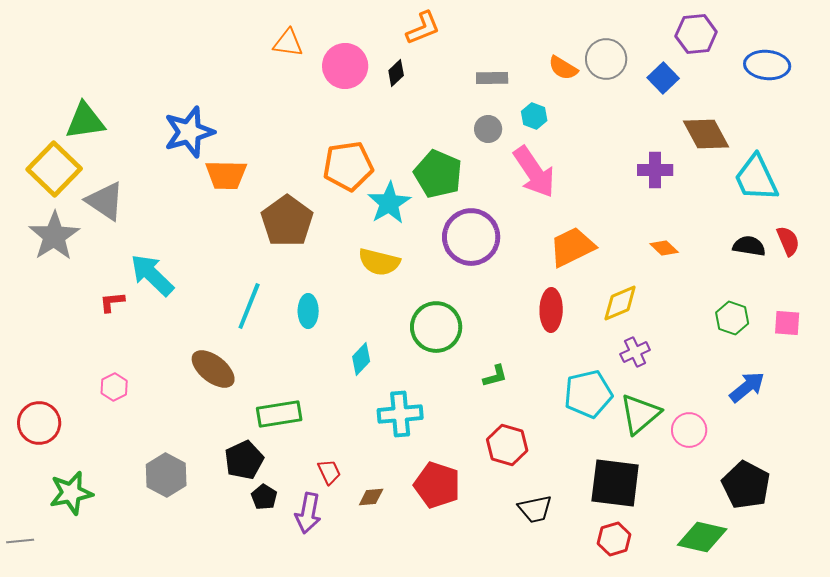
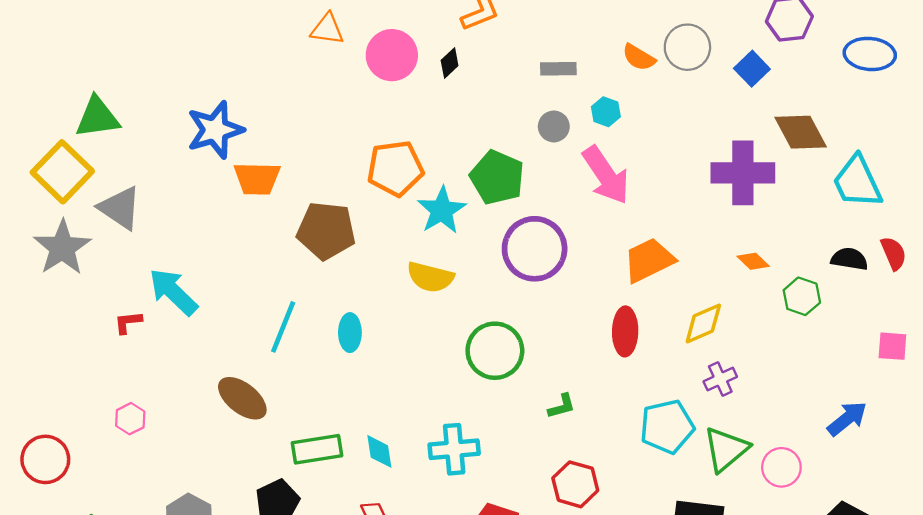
purple cross: (655, 170) -> (743, 173), size x1.6
brown pentagon: (287, 221) -> (326, 231), turned -30
green hexagon: (732, 318) -> (802, 296), moved
cyan diamond: (361, 359) -> (379, 451), moved, turned -52

